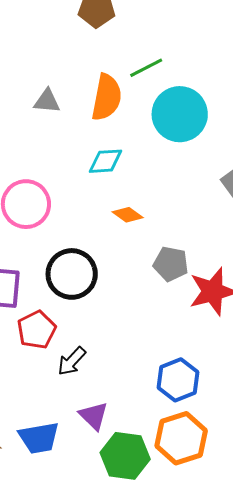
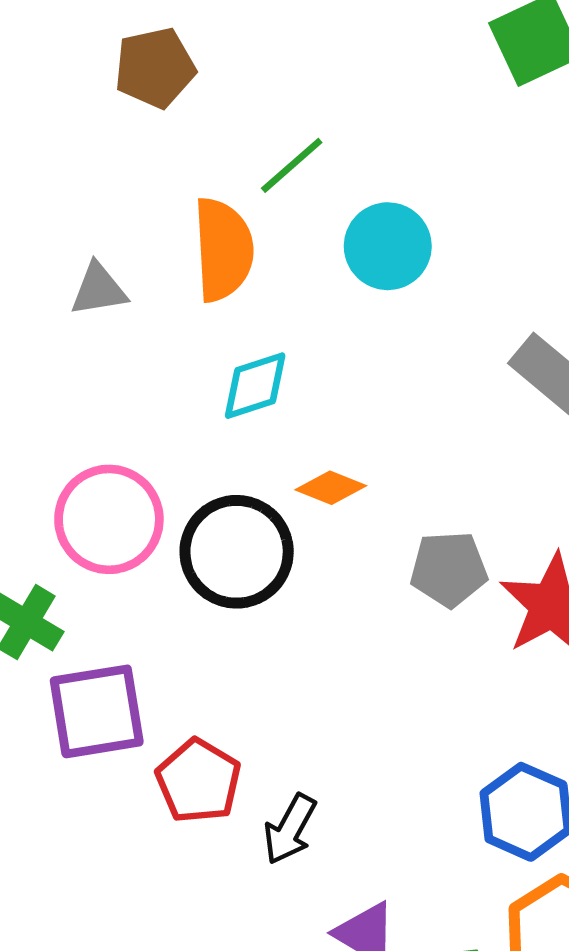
cyan circle: (180, 114) -> (388, 246), size x0.7
black circle: (72, 274) -> (237, 552), moved

